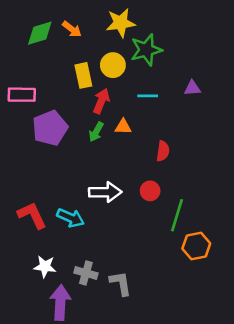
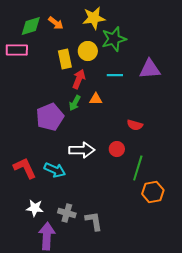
purple triangle: (192, 88) -> (150, 69), size x1.6
pink rectangle: (22, 95) -> (17, 50), moved
purple pentagon: (50, 128) -> (50, 117), moved
red semicircle: (163, 151) -> (135, 125), moved, turned 98

